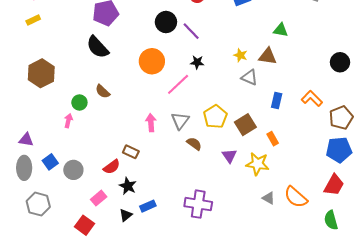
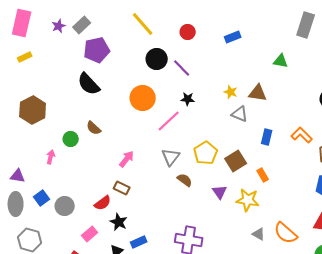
green triangle: (281, 30) -> (281, 61), moved
pink arrow: (68, 121) -> (51, 157), moved
pink arrow: (151, 123) -> (127, 159), moved, turned 42

